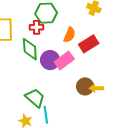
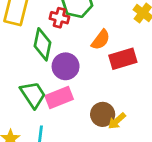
pink rectangle: (64, 61) -> (59, 98), moved
yellow arrow: (96, 88) -> (117, 121), turned -56
green trapezoid: (35, 98) -> (33, 95), moved

